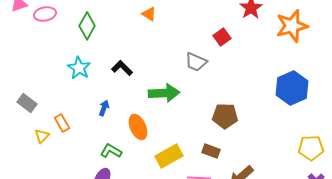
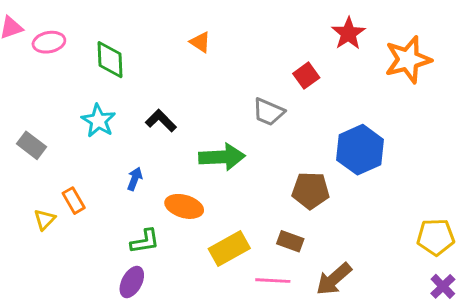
green diamond: (87, 26) -> (110, 60), turned -32
blue hexagon: (292, 88) -> (360, 150), moved
gray rectangle: (27, 103) -> (32, 145), moved
orange ellipse: (138, 127) -> (184, 206), turned -50
green L-shape: (111, 151) -> (145, 241), turned 140

